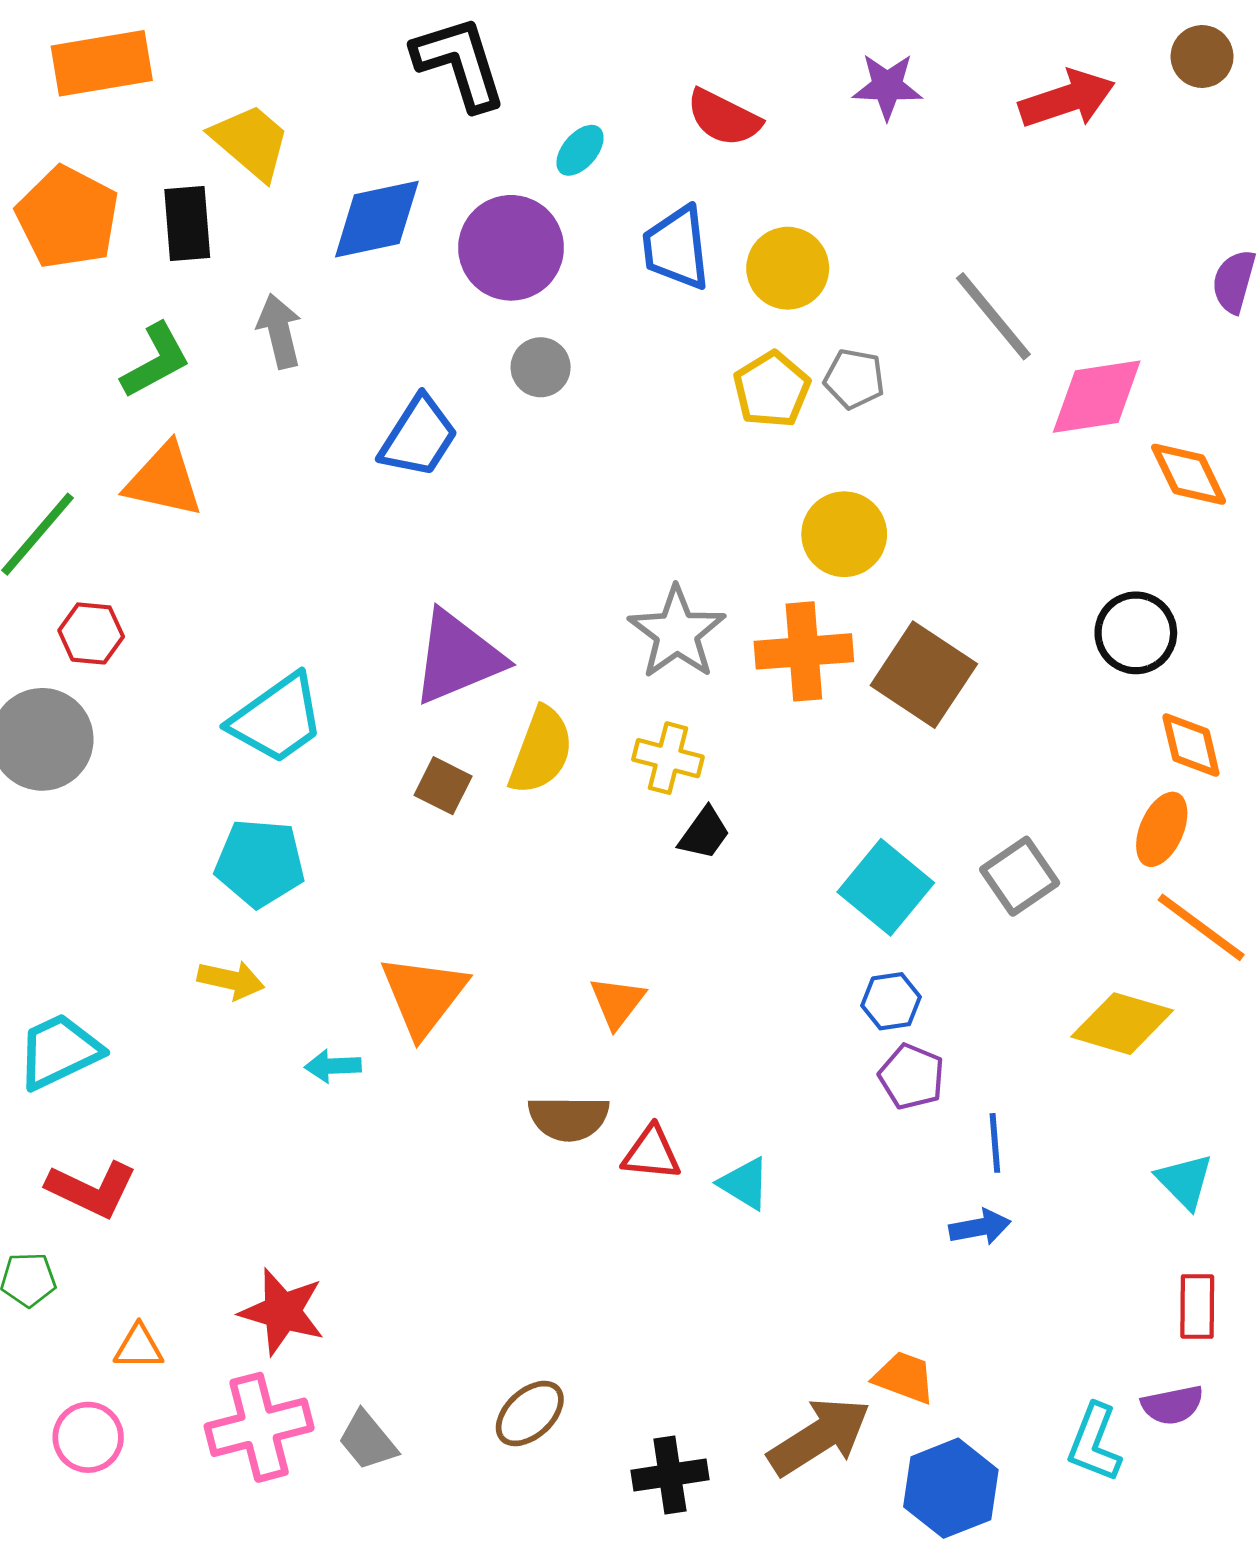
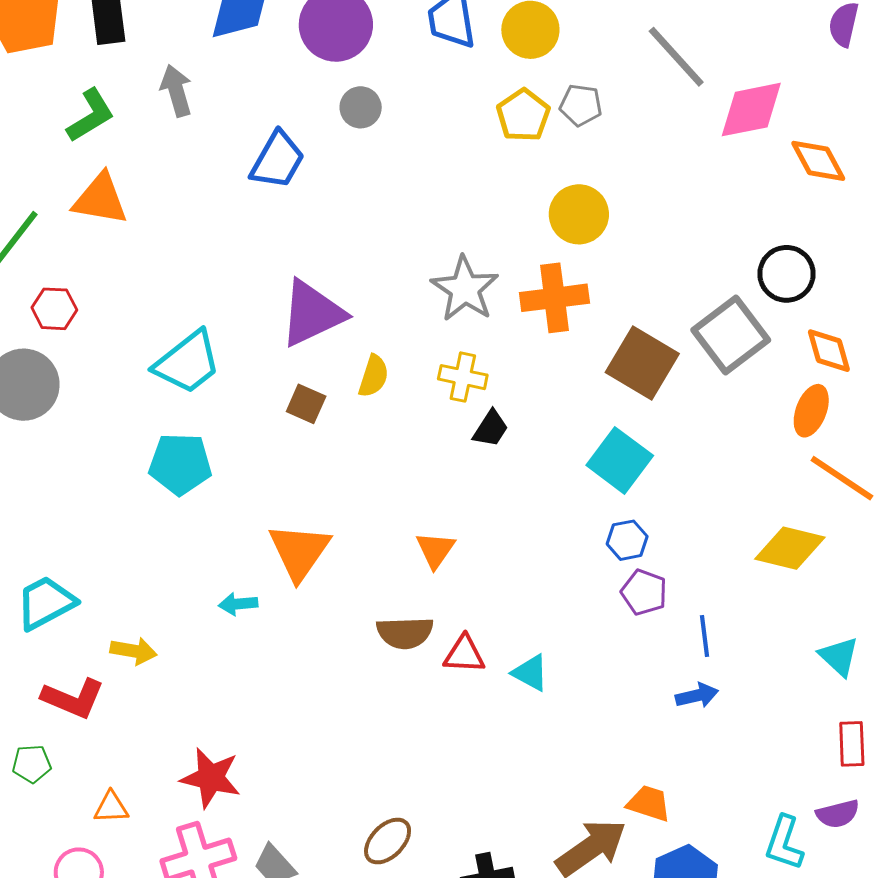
brown square: (924, 675) -> (642, 363), moved
yellow semicircle: (541, 751) -> (374, 376), size x0.7
gray square: (1020, 876) -> (731, 335), moved, size x1.4
yellow arrow: (231, 980) -> (134, 651), moved

